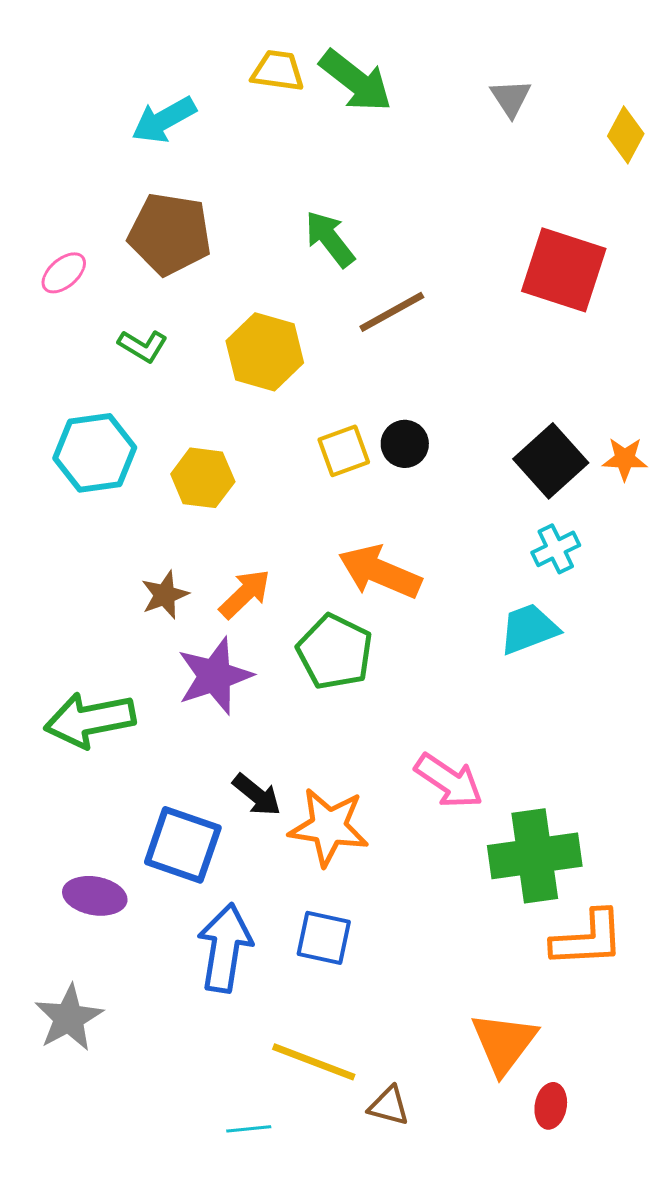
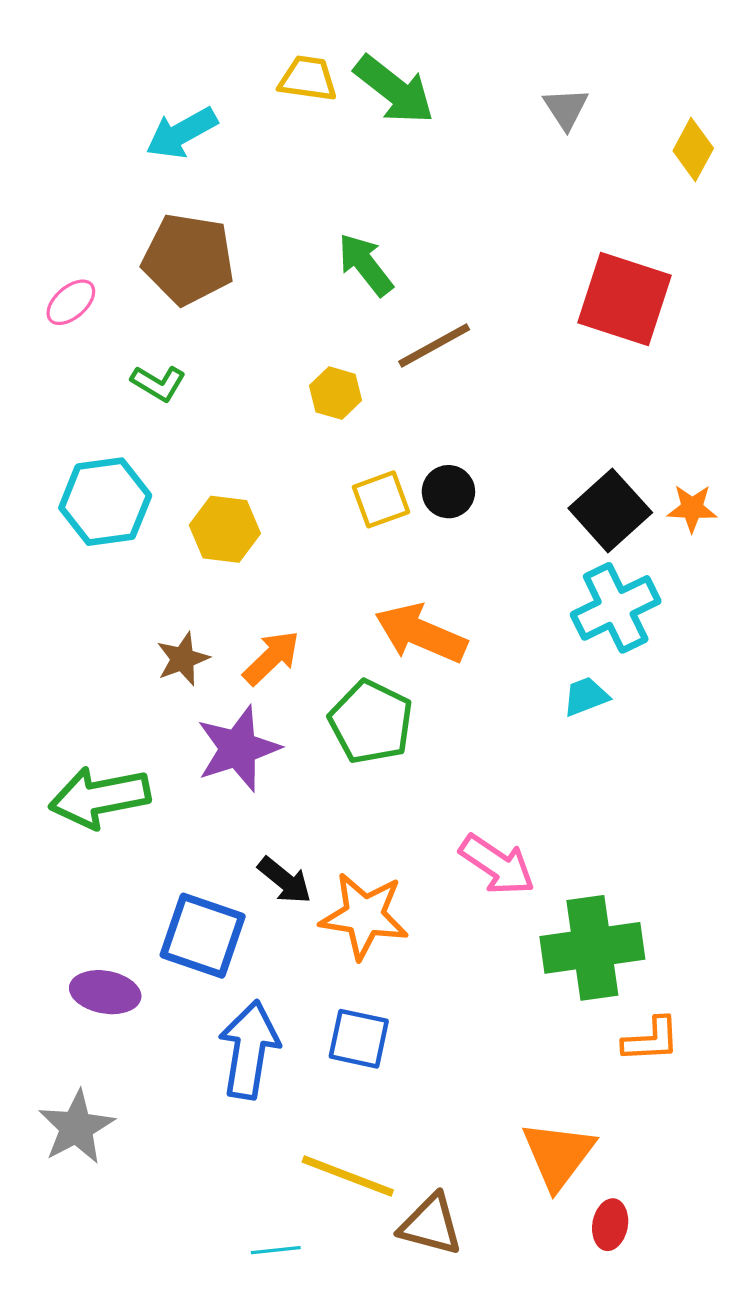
yellow hexagon: (265, 352) -> (336, 393), moved, size x0.6
cyan cross: (556, 549) -> (616, 608), size x1.6
cyan trapezoid: (529, 629) -> (586, 696), size x0.7
orange L-shape: (588, 939) -> (651, 1040), size x0.7
brown triangle: (389, 1106) -> (431, 1225), size x1.4

